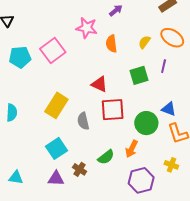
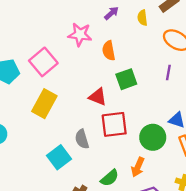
yellow semicircle: (144, 42) -> (142, 18), moved, turned -40
green square: (139, 75) -> (126, 79), moved
yellow rectangle: (56, 105) -> (44, 104), moved
cyan square: (56, 148) -> (59, 157), moved

